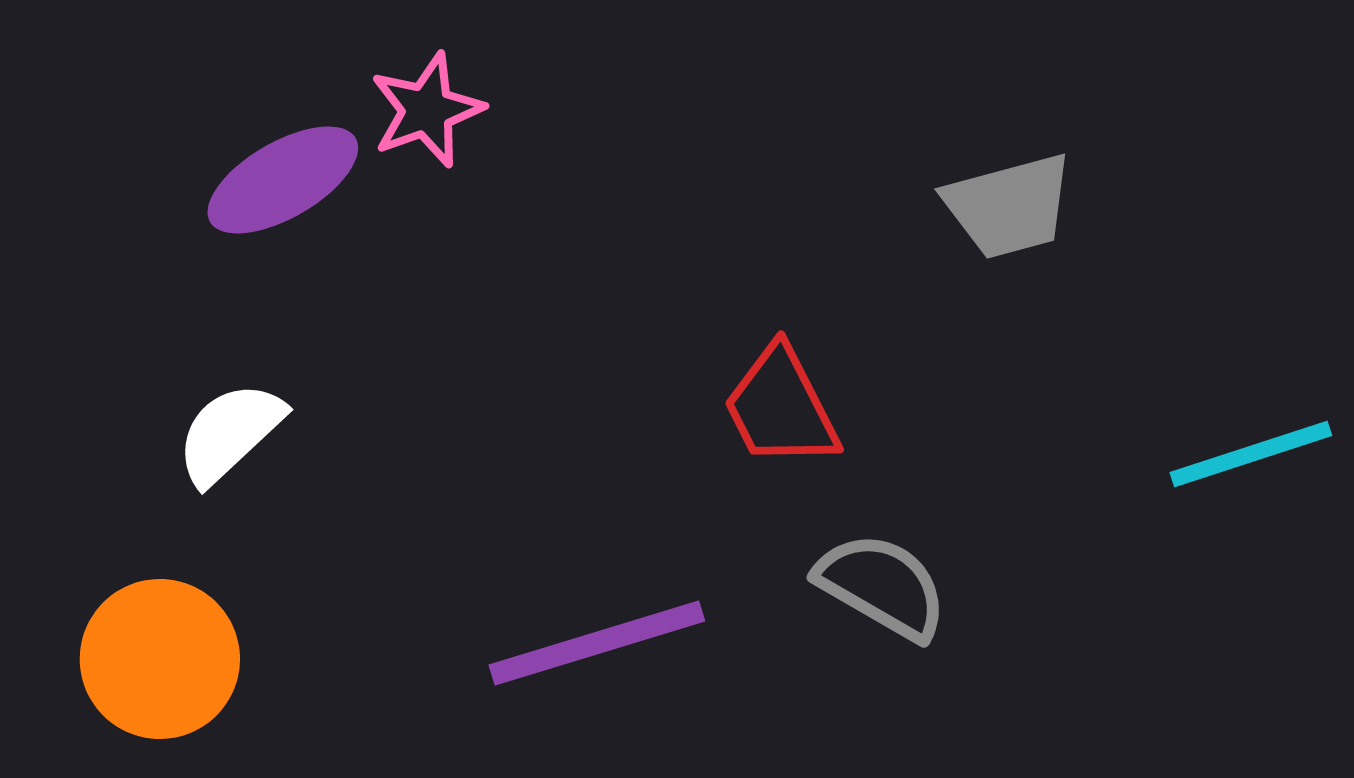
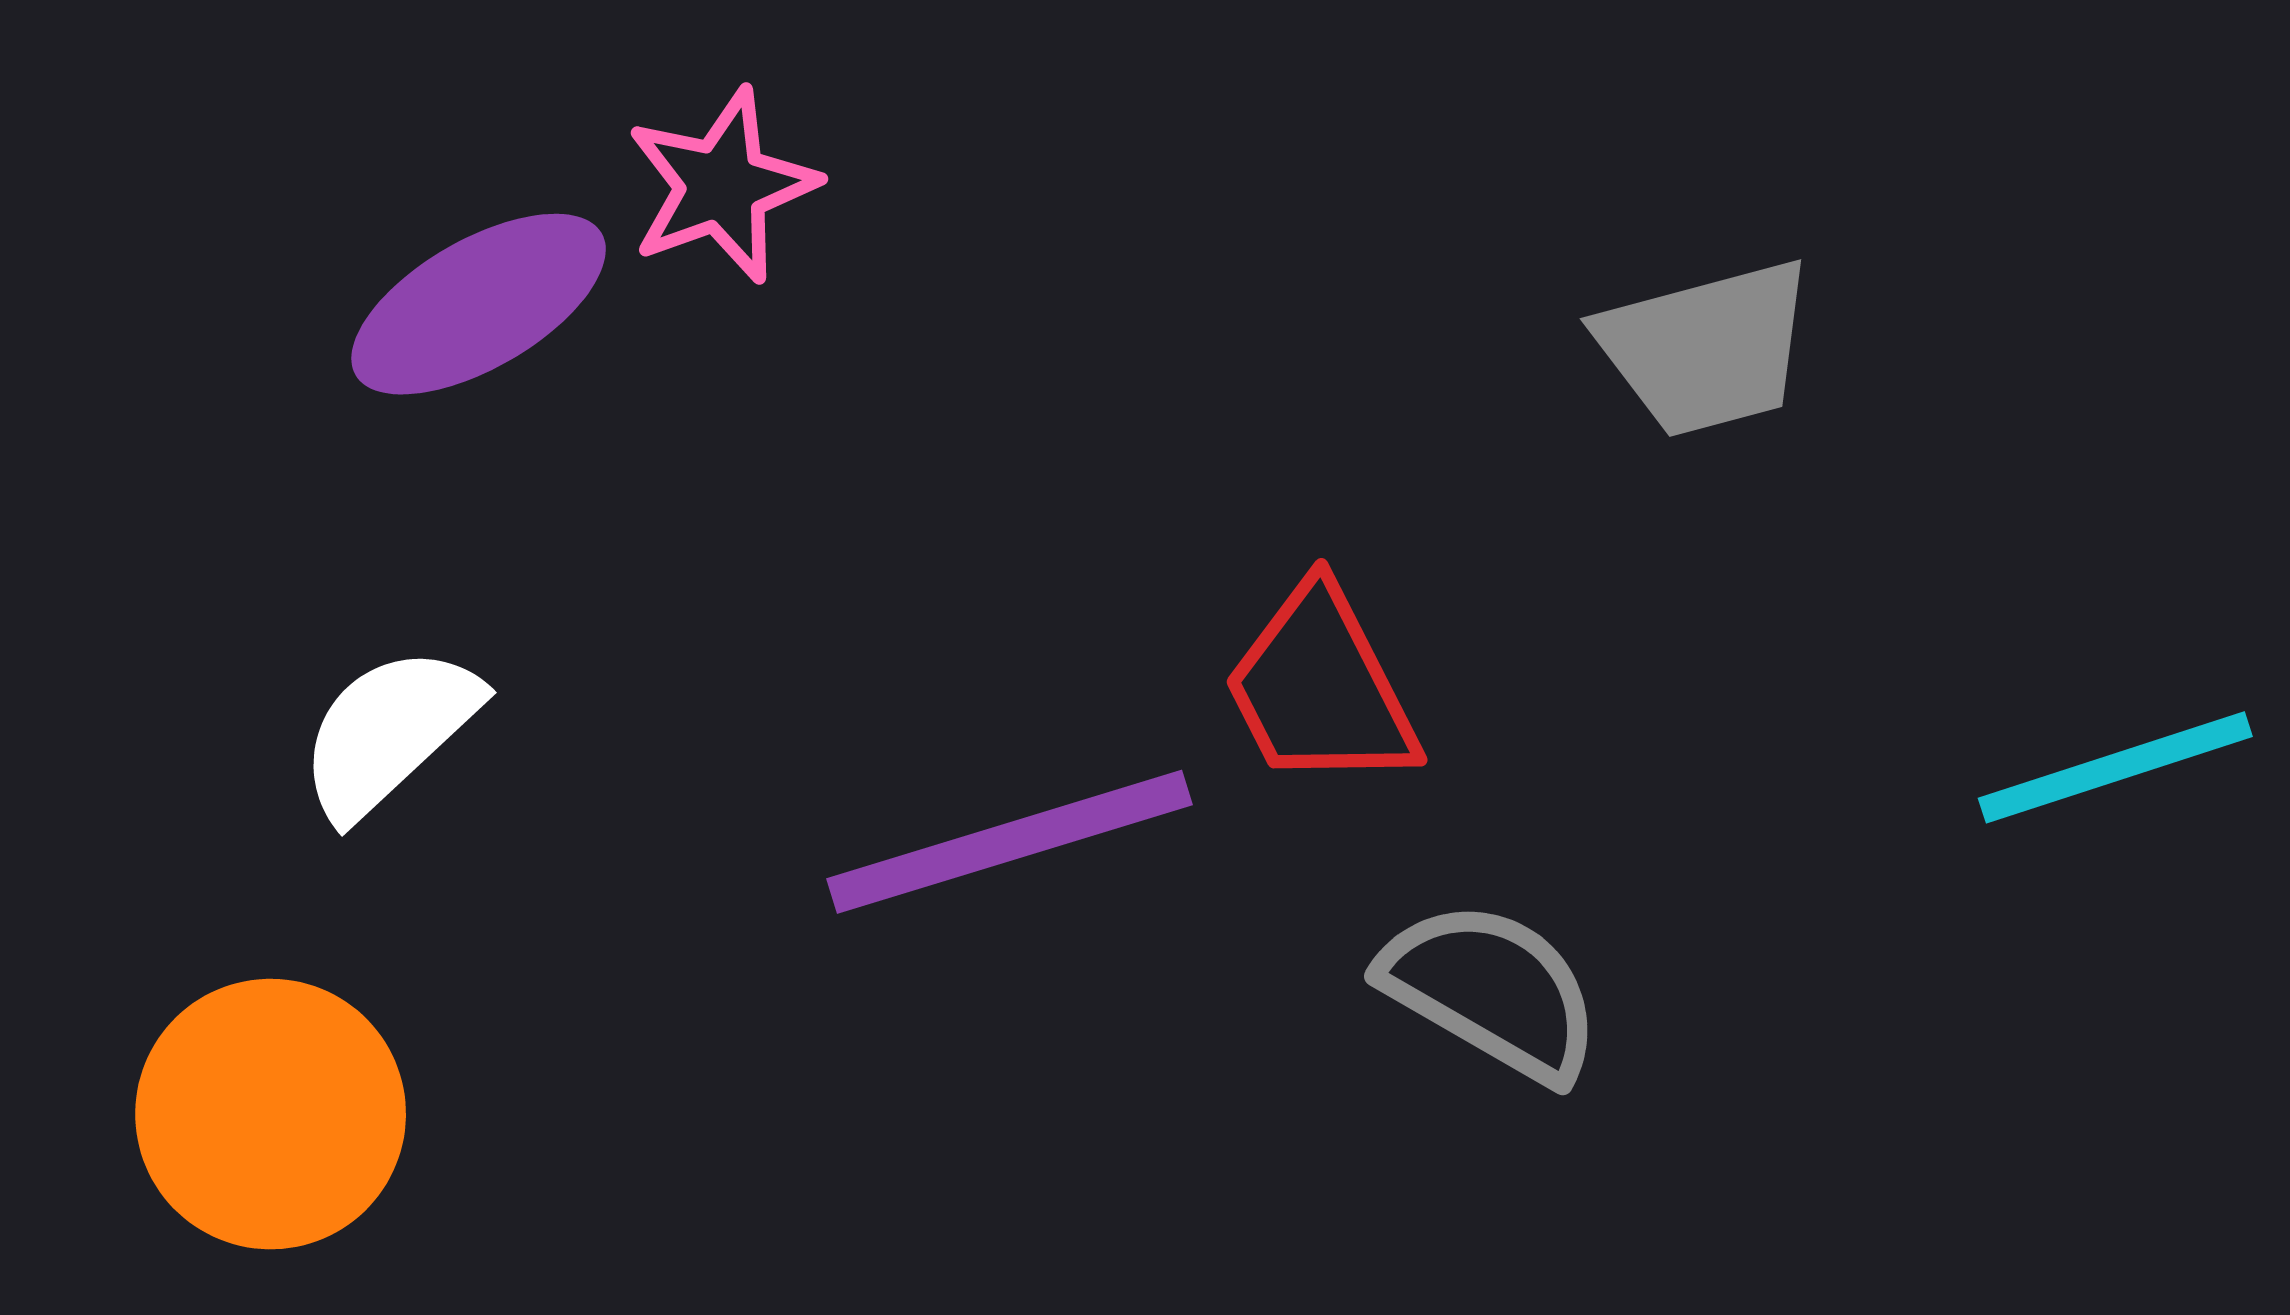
purple line: (597, 643) -> (1009, 842), moved

